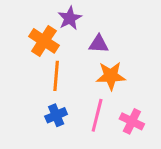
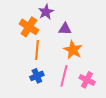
orange star: (111, 76) -> (73, 50), turned 30

